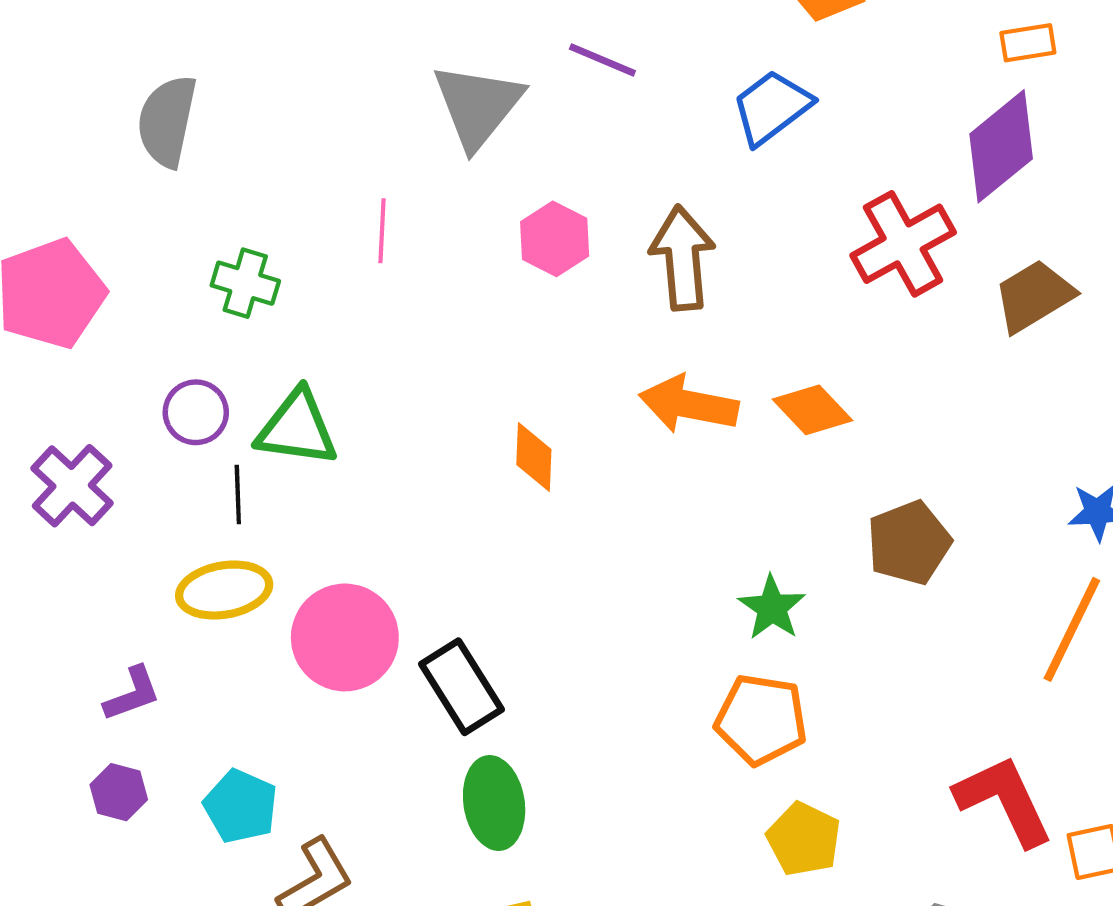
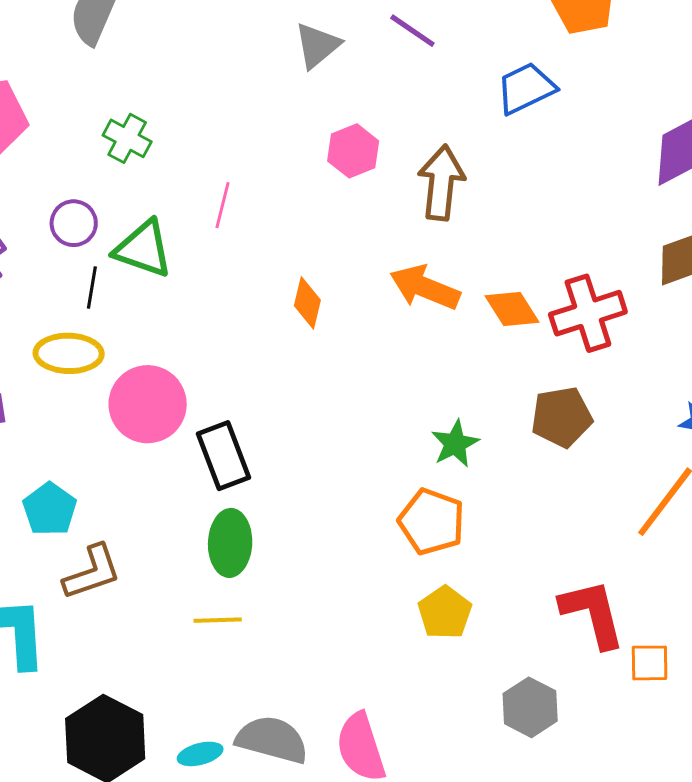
gray triangle: (478, 106) -> (317, 45), size x0.7
pink line: (382, 231) -> (223, 205), moved
red cross: (903, 244) -> (588, 313), moved

